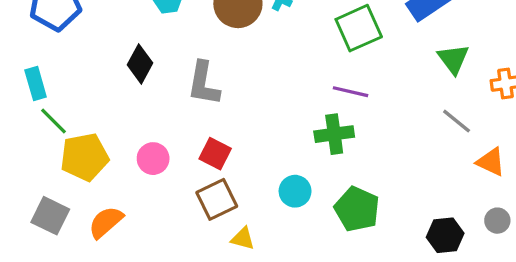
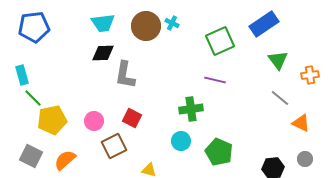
black diamond: (140, 64) -> (103, 53), moved, turned 60
green cross: (334, 134) -> (191, 109), moved
brown square: (217, 199) -> (114, 146), moved

